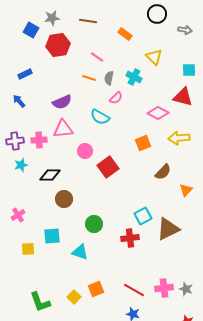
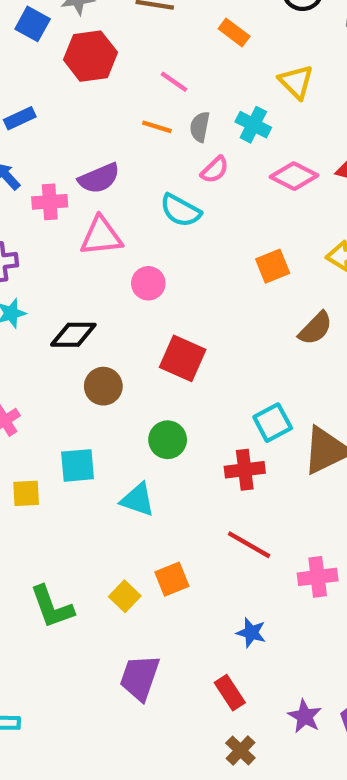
pink diamond: (158, 113) -> (294, 176), moved
pink cross: (39, 140) -> (50, 202), moved
red square: (108, 167) -> (183, 358), moved, turned -30
red line: (134, 290) -> (249, 545), moved

